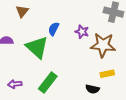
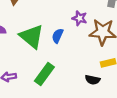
blue semicircle: (54, 29) -> (58, 36), moved

